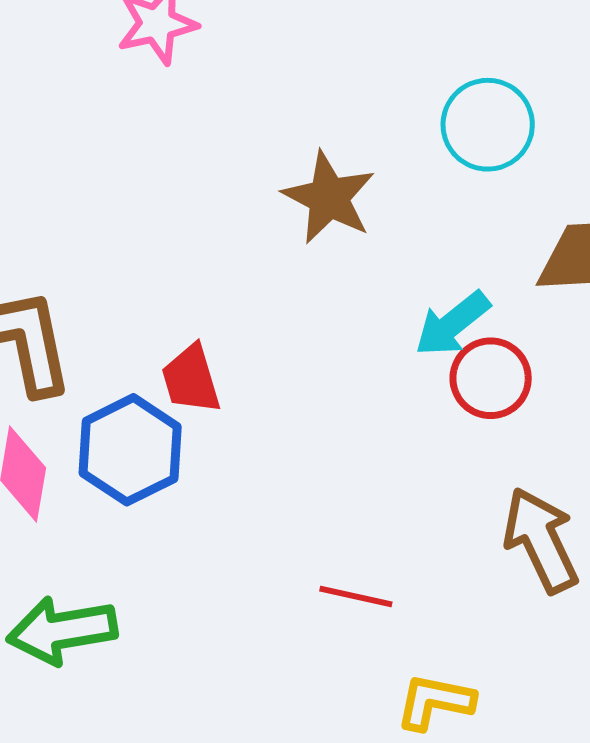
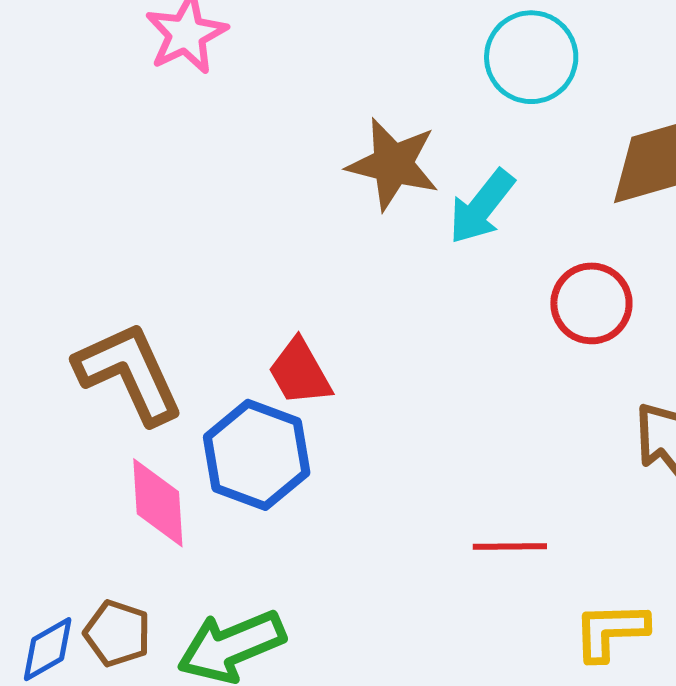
cyan arrow: (452, 324) -> (482, 207), moved

